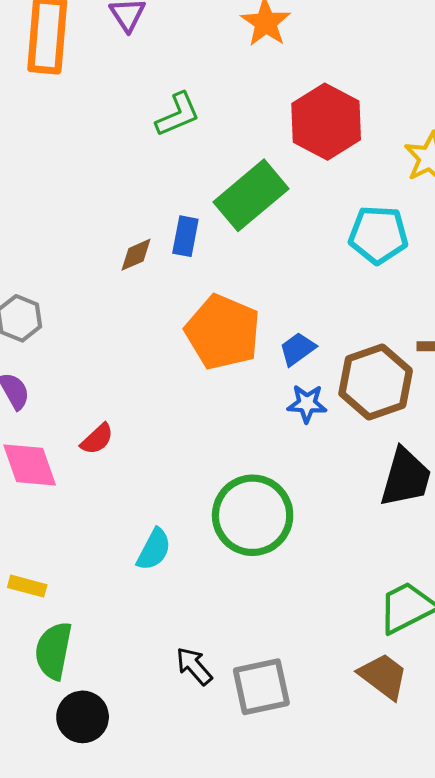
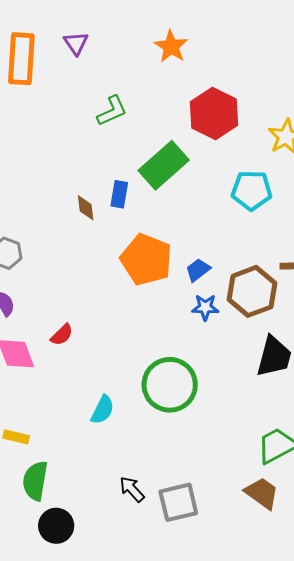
brown diamond: (136, 255) -> (86, 208), turned -72

